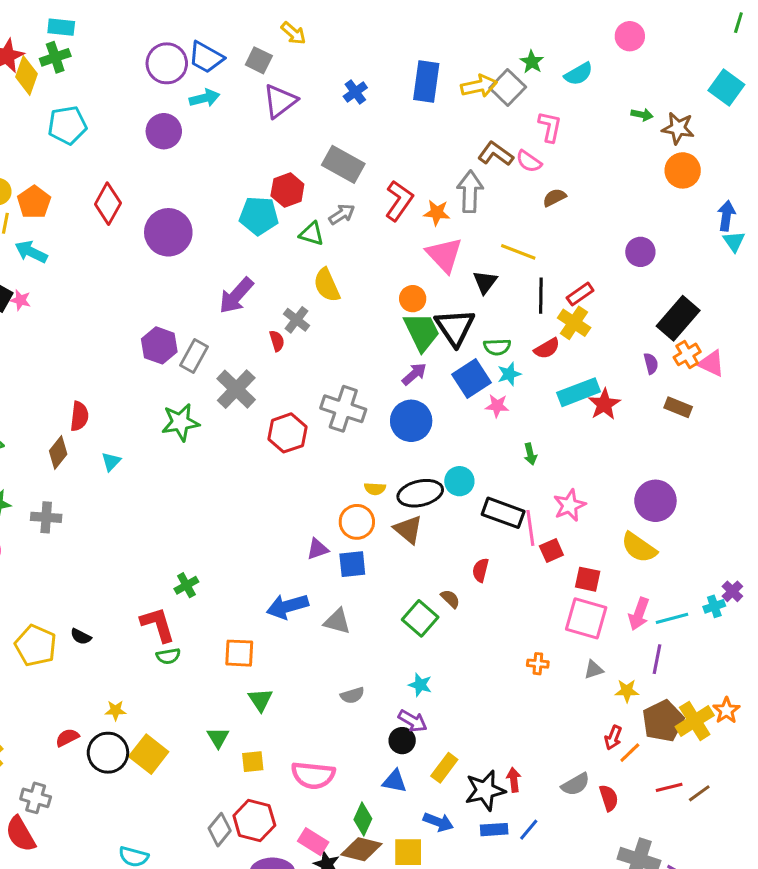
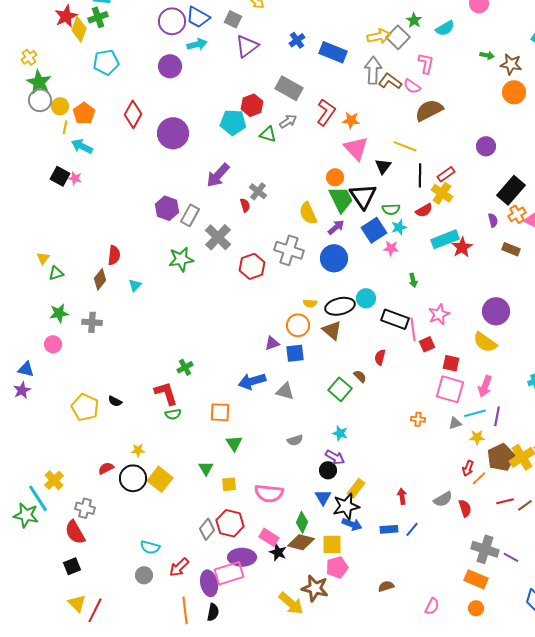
blue rectangle: (426, 81) -> (333, 52), moved, turned -76
gray arrow: (470, 192) -> (373, 70), moved
brown semicircle: (554, 198) -> (429, 110), size x1.8
yellow semicircle: (327, 285) -> (308, 213), moved
cyan line: (672, 618) -> (475, 413), moved
blue triangle: (395, 781) -> (323, 497), turned 48
black star: (485, 790) -> (346, 506), moved

